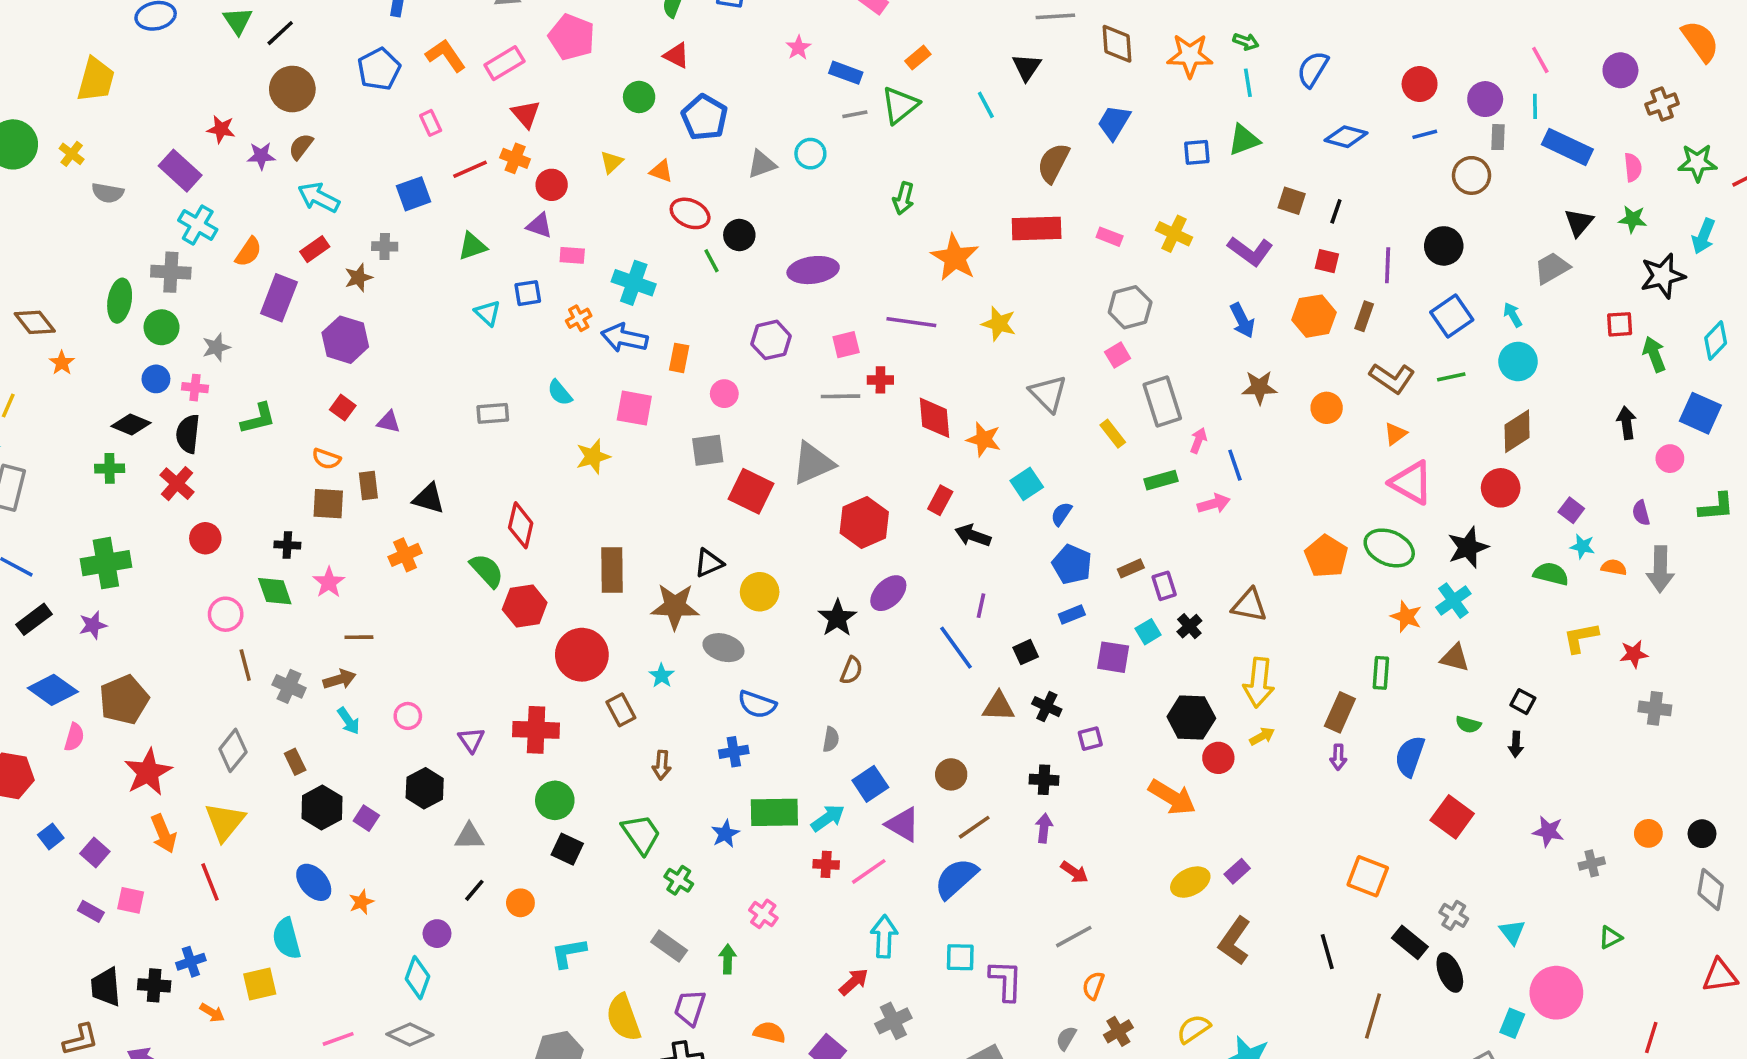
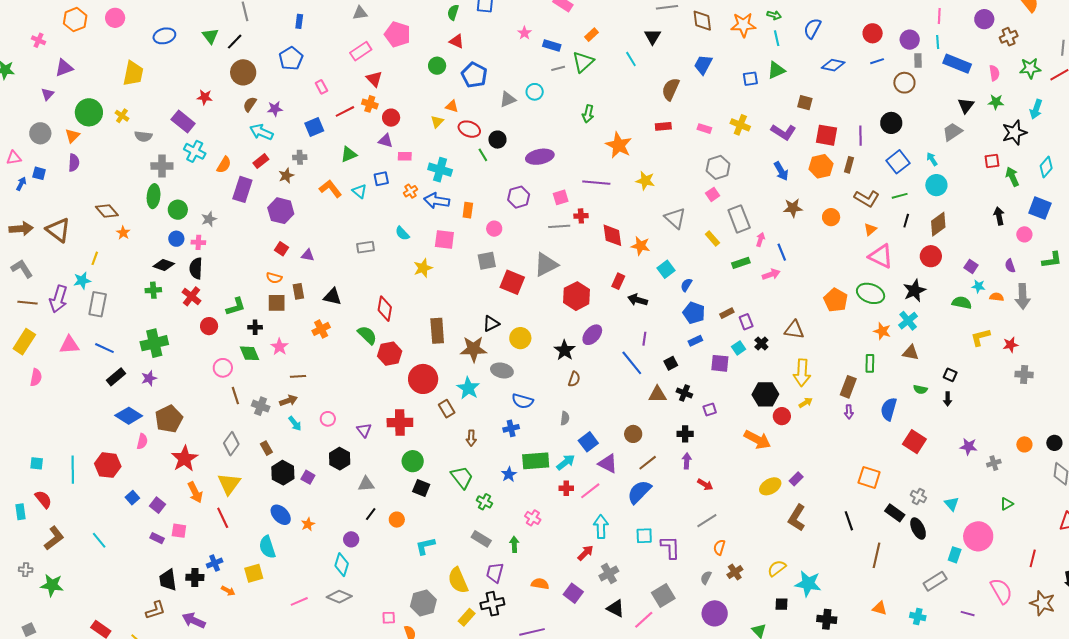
orange L-shape: (446, 56) -> (330, 189), moved
pink line: (1540, 60) -> (939, 16), turned 35
purple star: (261, 156) -> (275, 109), moved
yellow triangle: (612, 162) -> (437, 122), moved
black line: (1336, 211) -> (906, 221), moved
red rectangle: (1037, 229) -> (663, 126), size x0.6
red square: (1327, 261) -> (826, 135), size x1.6
gray cross: (171, 272) -> (162, 166), moved
green L-shape: (258, 419) -> (236, 307), moved
cyan star: (662, 676) -> (468, 388), size x1.6

